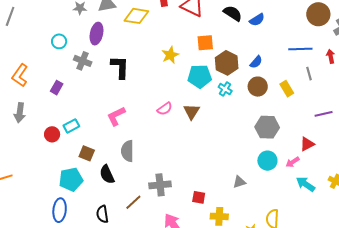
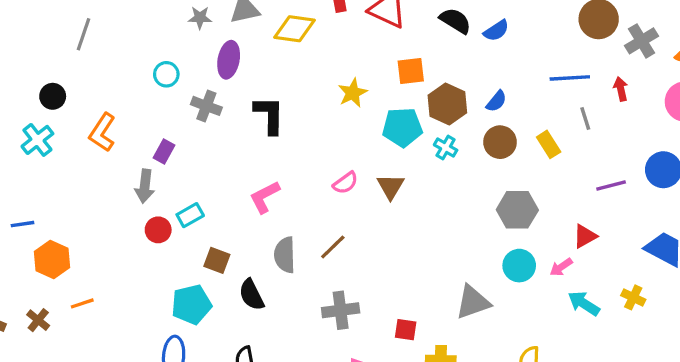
gray arrow: (20, 113) -> (145, 186), moved
gray triangle: (239, 182) -> (473, 302), size x1.6
brown line: (133, 202) -> (333, 247), moved

